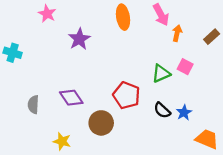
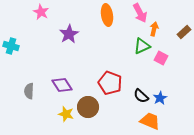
green triangle: (161, 73) -> (142, 46), moved
orange trapezoid: (207, 139) -> (150, 121), moved
yellow star: (62, 141) -> (66, 114), moved

